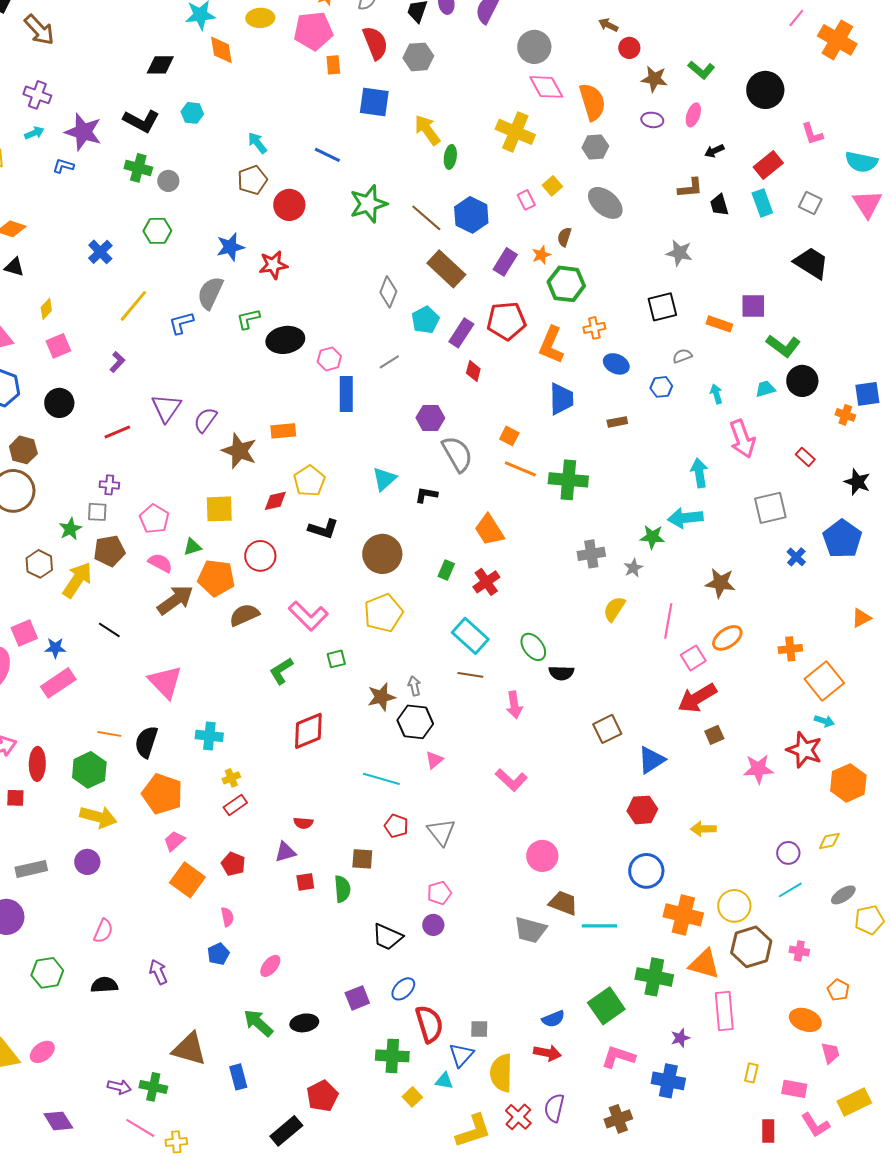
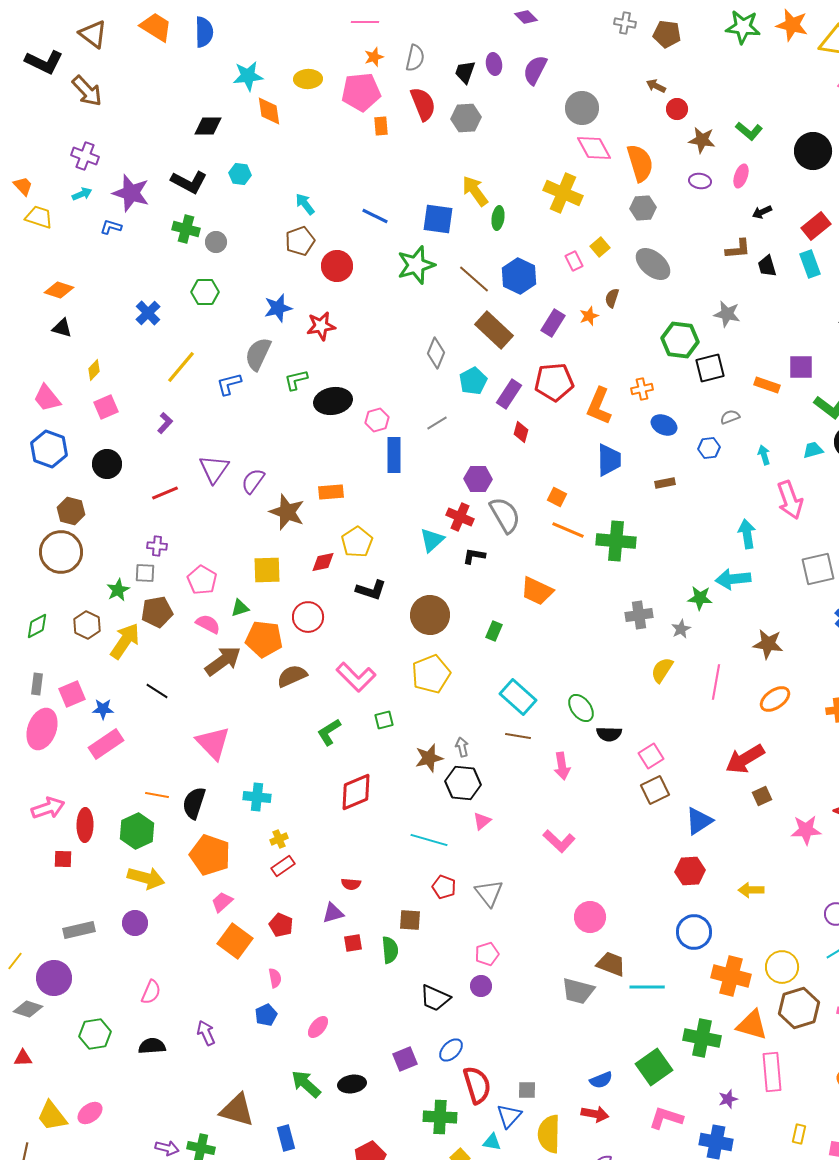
blue square: (374, 102) -> (438, 219), moved
green hexagon: (566, 284) -> (680, 340), moved
orange trapezoid: (489, 530) -> (537, 591), turned -32
red cross: (486, 582) -> (460, 517), moved, turned -32
pink square: (693, 658) -> (651, 756), moved

